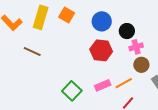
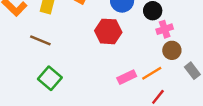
red hexagon: (101, 50) -> (108, 31), moved
green square: (72, 91) -> (50, 78), moved

